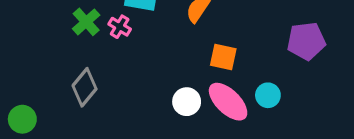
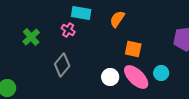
green cross: (86, 22) -> (31, 37), moved
gray diamond: (85, 87) -> (62, 65), moved

